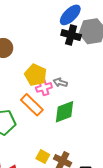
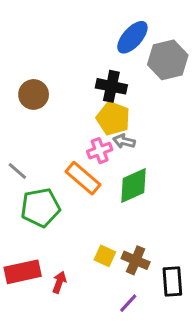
black cross: (71, 35) -> (111, 86), moved
yellow pentagon: (36, 75) -> (113, 118), moved

